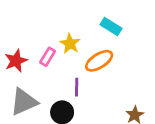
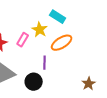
cyan rectangle: (111, 26) -> (58, 17), moved

